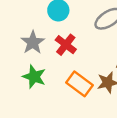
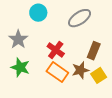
red cross: (66, 45) -> (56, 50), moved

